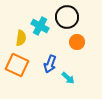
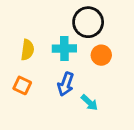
cyan cross: (40, 26) -> (64, 49), moved, turned -30
orange square: (17, 65) -> (22, 85), size x0.6

